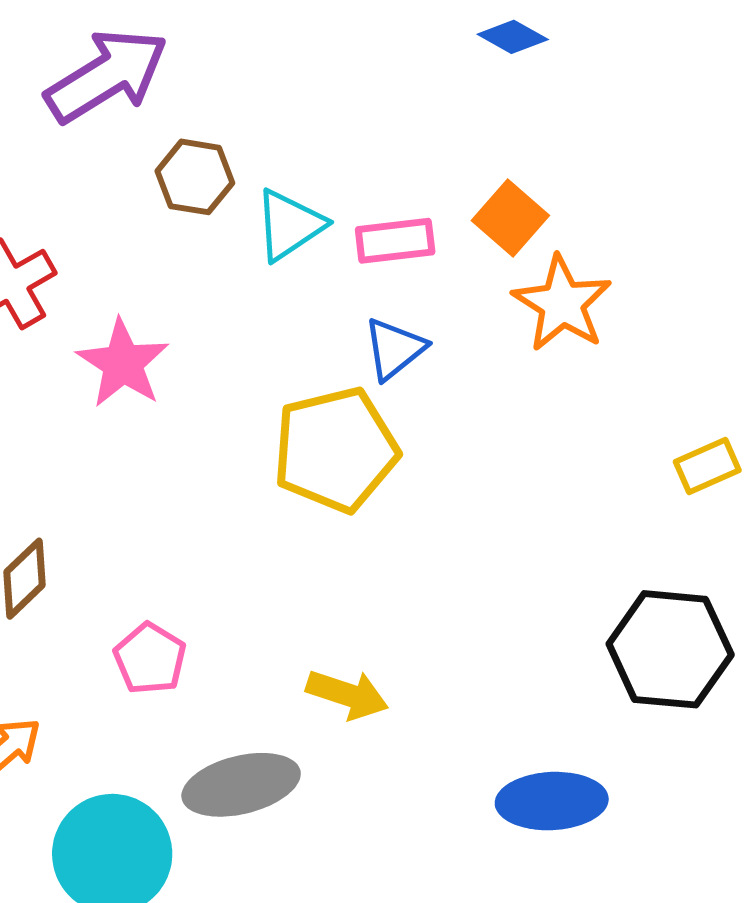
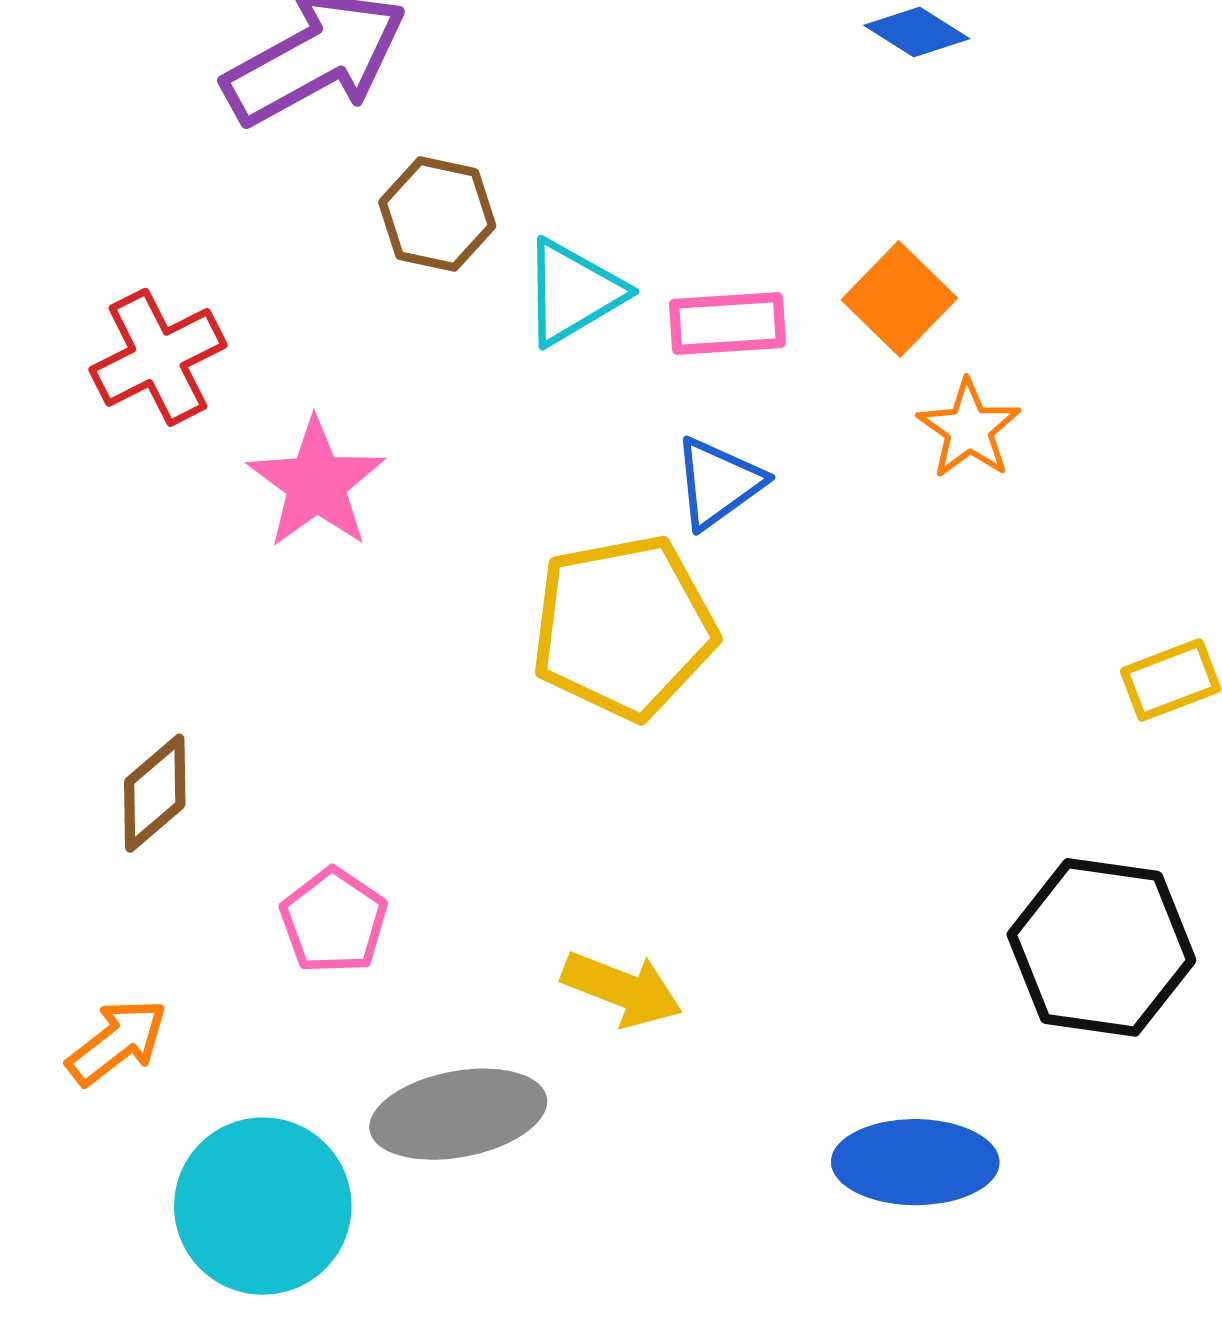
orange star: (562, 303) -> (969, 429), size x0.7

